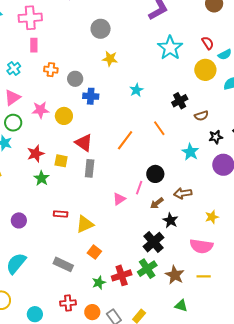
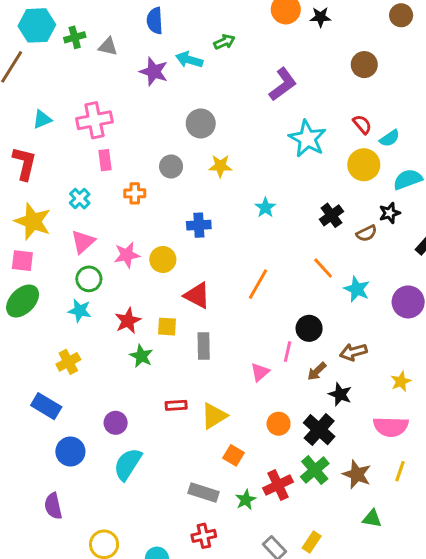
gray circle: (75, 79) -> (171, 166), moved
orange line: (159, 128) -> (323, 268), moved
black star: (216, 137) -> (390, 213), moved
gray rectangle: (90, 168) -> (204, 346), moved
cyan semicircle: (16, 263) -> (128, 464), moved
gray rectangle: (63, 264) -> (204, 492), moved
yellow line: (204, 276) -> (400, 471), turned -64
orange circle: (92, 312) -> (279, 424), moved

